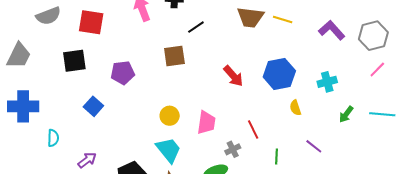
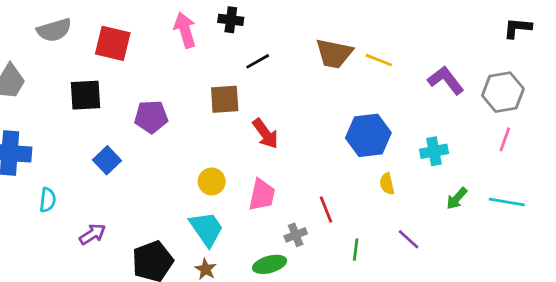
pink line: (377, 69) -> (505, 139), turned -30
red arrow: (233, 76) -> (265, 134), moved

